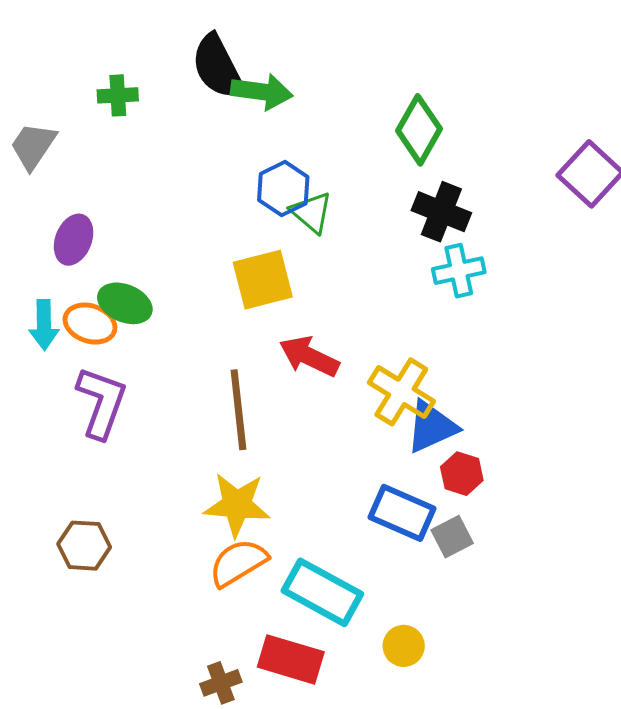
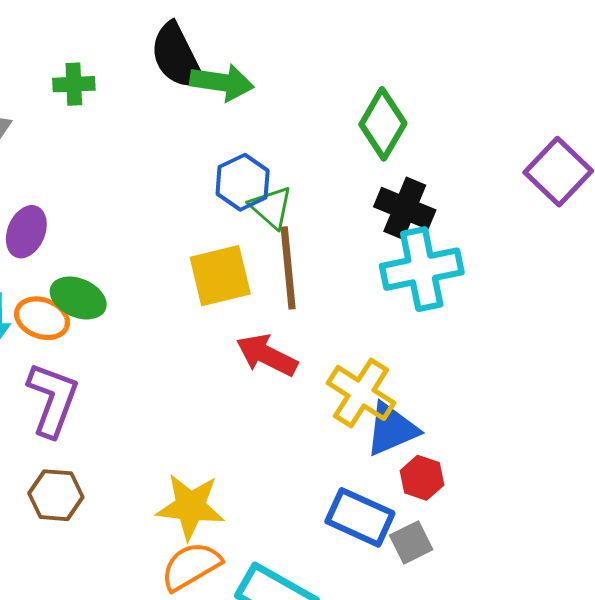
cyan cross: (459, 271) -> (422, 269), size x1.5
brown line: (238, 410) -> (288, 268), moved
brown hexagon: (84, 546) -> (56, 495), moved

